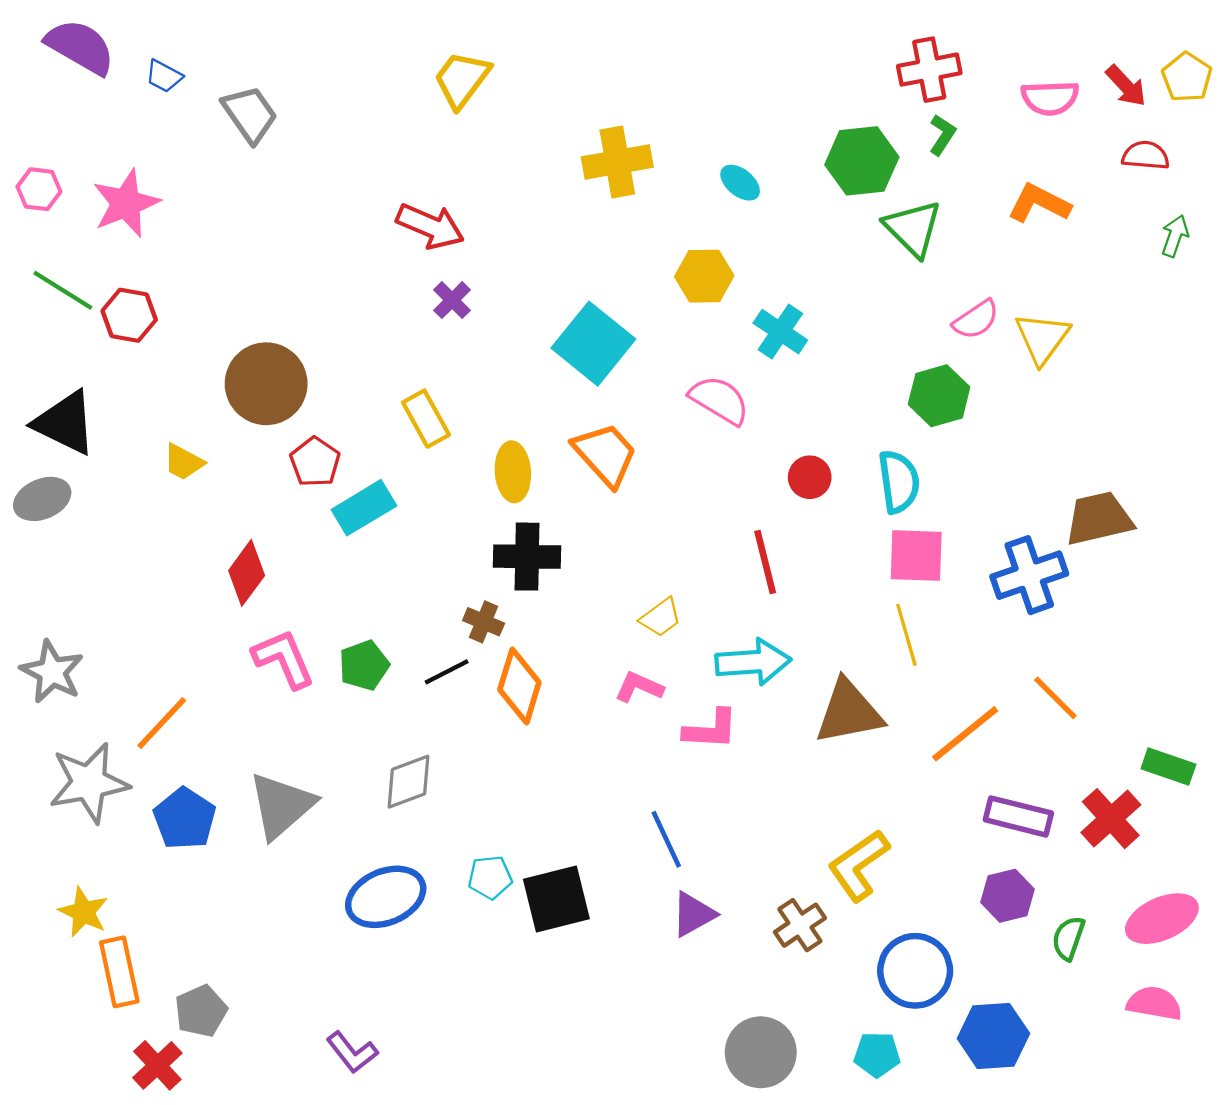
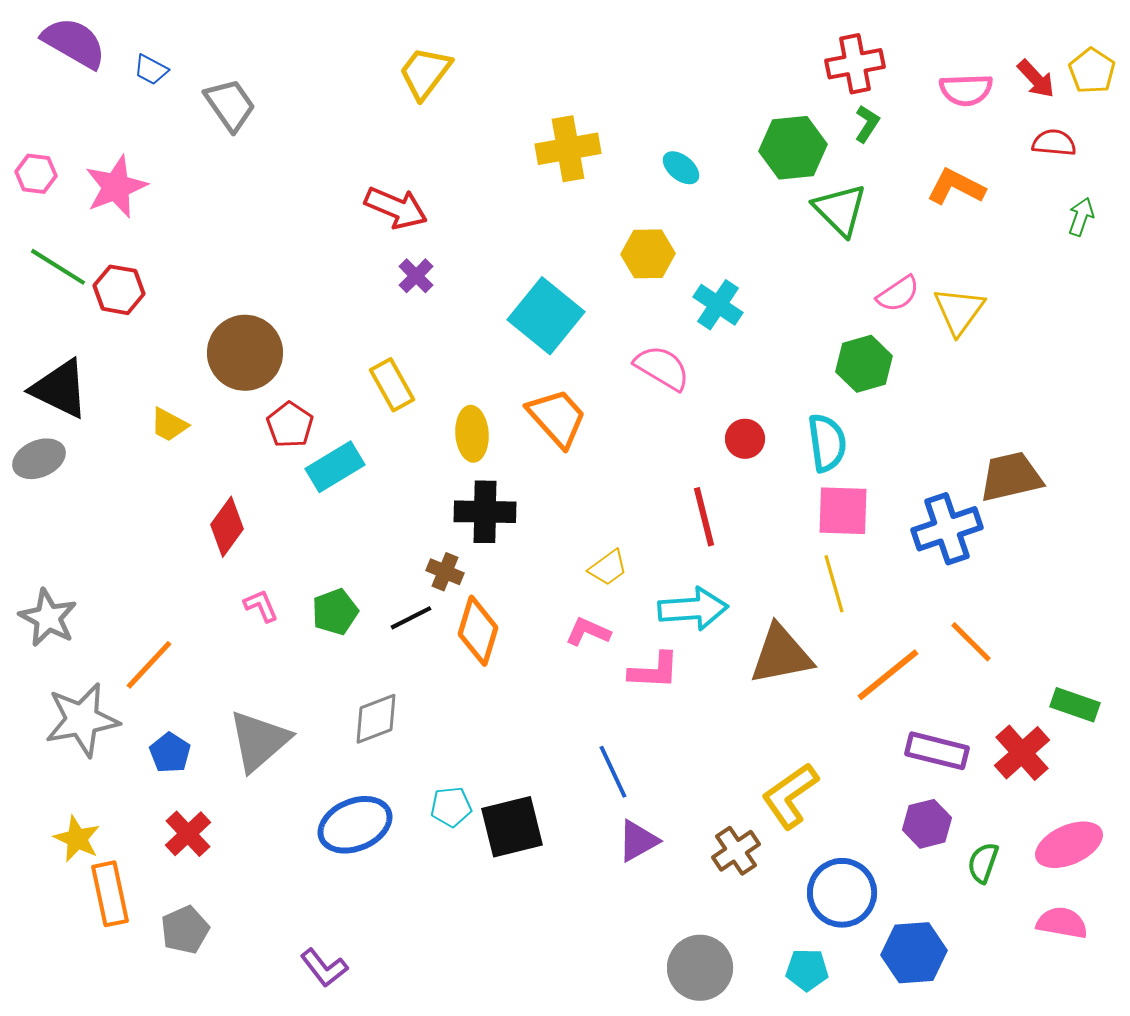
pink L-shape: (284, 659) -> (261, 606), size x0.6
blue pentagon: (185, 819) -> (170, 753), size x0.7
red cross: (157, 1065) -> (188, 834), moved

